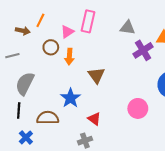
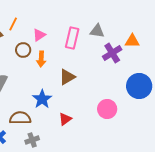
pink rectangle: (88, 21) -> (72, 38), moved
brown triangle: (96, 75) -> (67, 77), turned 36
red triangle: (94, 119) -> (65, 119), turned 48
gray cross: (85, 141) -> (32, 140), moved

